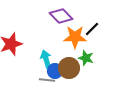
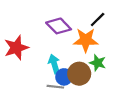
purple diamond: (61, 16) -> (59, 26), moved
black line: (92, 29) -> (98, 19), moved

